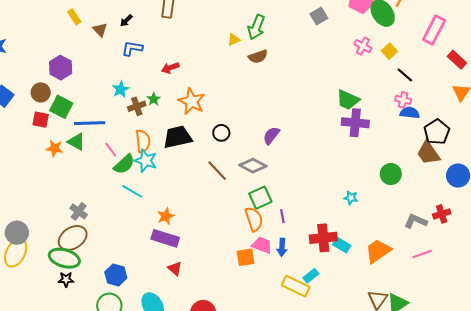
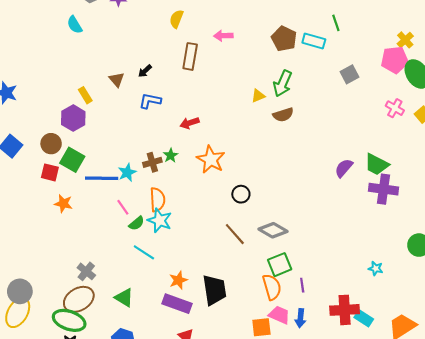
yellow rectangle: (74, 17) -> (85, 95), moved
cyan star: (121, 89) -> (127, 172), moved
purple semicircle: (271, 135) -> (344, 168), moved
black trapezoid: (178, 137) -> (214, 290), moved, turned 92
green triangle: (76, 142) -> (124, 298), moved
green semicircle: (124, 164) -> (137, 223), size x0.7

